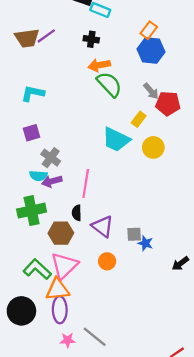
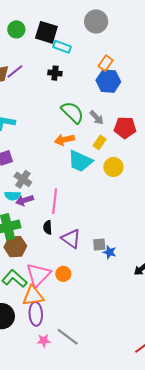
orange arrow: (99, 65) -> (64, 140), moved
gray arrow: (151, 91) -> (97, 118), moved
brown hexagon: (61, 233) -> (15, 247), moved
orange circle: (107, 261) -> (63, 274), moved

